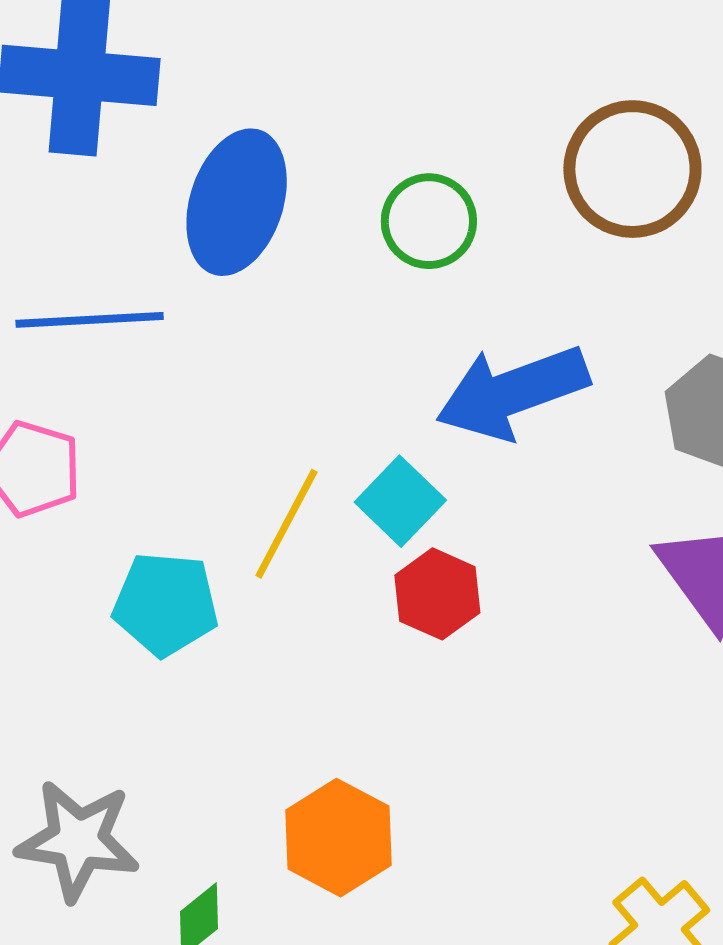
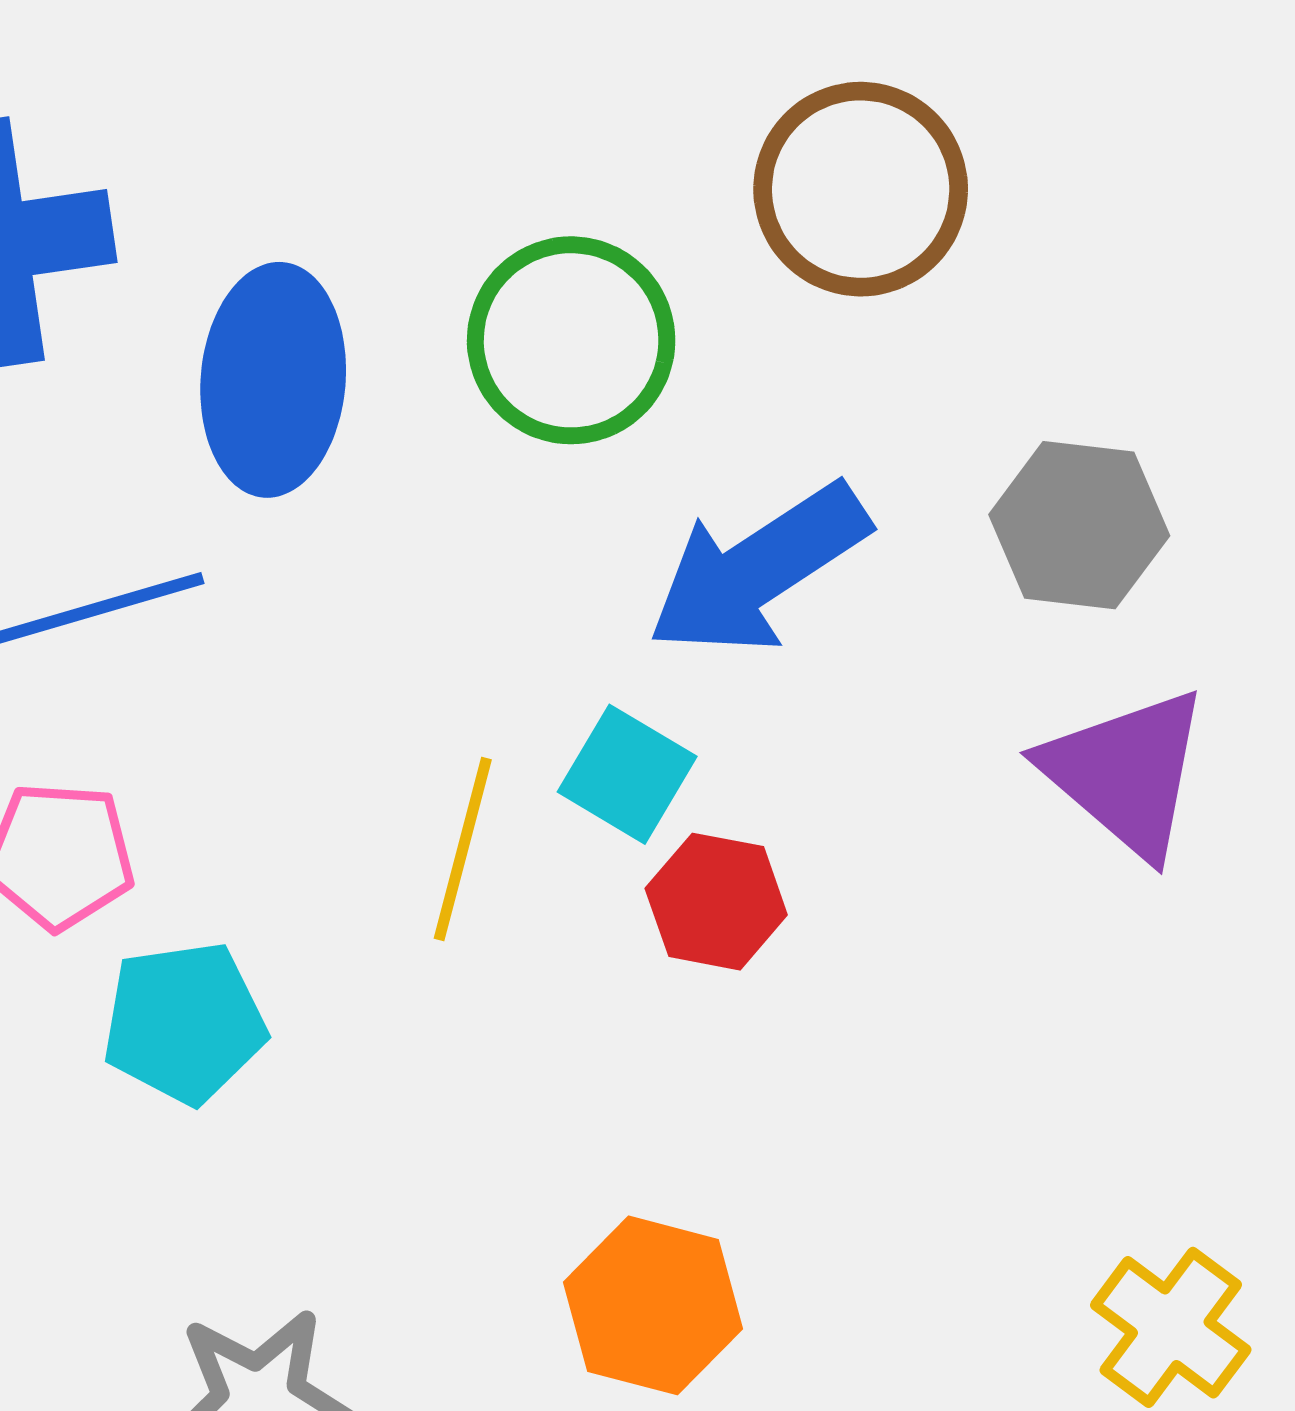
green circle: (429, 221) -> (571, 340), size x1.4
cyan pentagon: (166, 604) -> (184, 1023), moved

